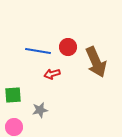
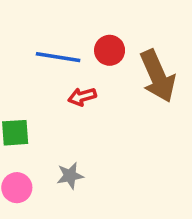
gray star: (40, 110) -> (70, 176), moved

